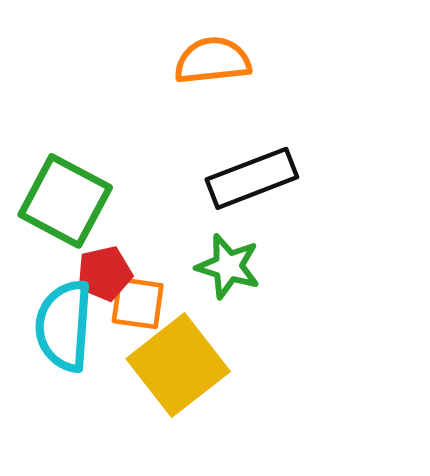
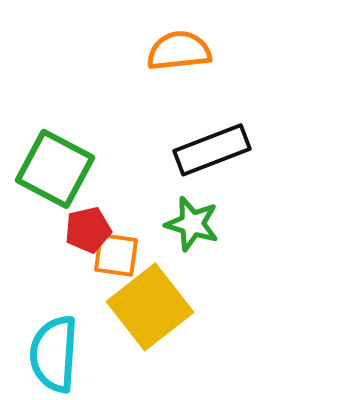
cyan semicircle: (64, 326) -> (54, 354), moved

